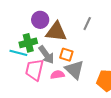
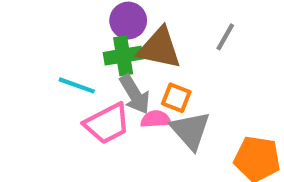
green cross: (28, 43) -> (123, 56), moved
pink trapezoid: (34, 70) -> (107, 124), turned -135
pink semicircle: (57, 75) -> (156, 119), moved

